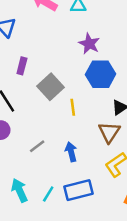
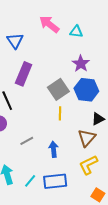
purple rectangle: (22, 66) -> (24, 74), size x1.6
gray square: (50, 87) -> (58, 89), moved

